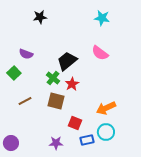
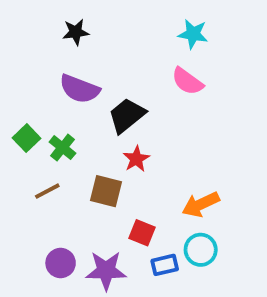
pink semicircle: (100, 53) -> (187, 81), moved
purple semicircle: (26, 54) -> (80, 89), moved, size x1.5
green cross: (53, 78) -> (62, 148), moved
purple circle: (11, 143) -> (61, 263), moved
purple star: (56, 143) -> (106, 271), size x1.5

